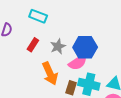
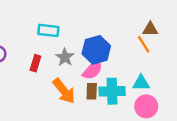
cyan rectangle: (38, 16) -> (48, 30), moved
brown rectangle: (71, 88) -> (92, 91), moved

